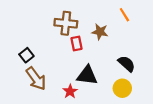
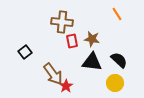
brown star: (100, 32) -> (92, 39), moved
black triangle: (87, 75) -> (92, 62), moved
brown arrow: (36, 79) -> (53, 74), moved

